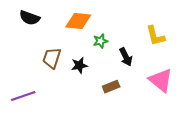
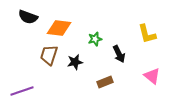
orange diamond: (78, 21) -> (59, 28), moved
pink triangle: (161, 80) -> (152, 76), size x0.7

